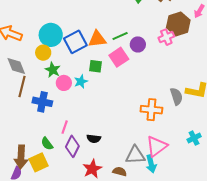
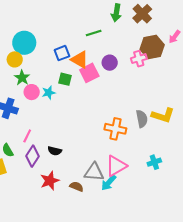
green line: (120, 36) -> (94, 33), moved
orange triangle: (97, 39) -> (80, 60), moved, turned 30
blue square: (75, 42) -> (62, 53), moved, size x0.7
cyan arrow: (151, 164) -> (109, 183), turned 48

